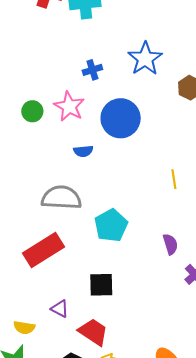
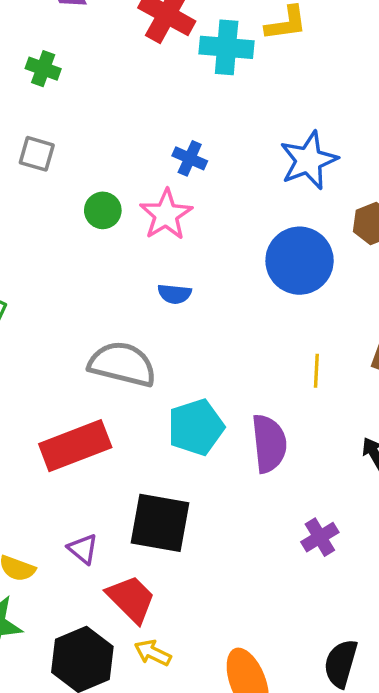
blue cross: (92, 70) -> (190, 158), moved, turned 30
blue circle: (121, 118) -> (300, 261), moved
purple semicircle: (170, 244) -> (269, 444), moved, size x1.6
black square: (101, 285) -> (160, 523), size x1.4

